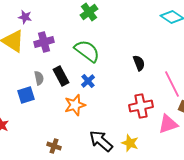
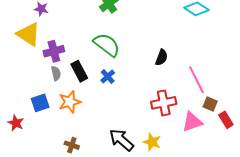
purple cross: (44, 42) -> (54, 51), moved
black semicircle: (139, 63) -> (162, 57), turned 42
blue square: (26, 95) -> (40, 103), moved
orange star: (75, 105) -> (70, 102), moved

